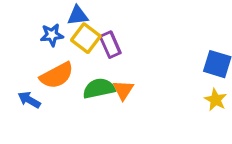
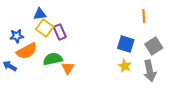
blue star: (52, 35) -> (17, 36), moved
orange triangle: (123, 90) -> (68, 68), moved

